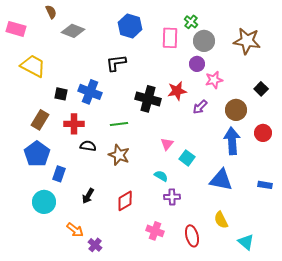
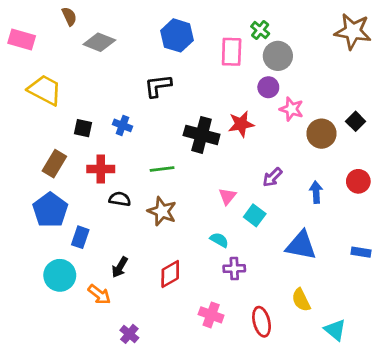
brown star: (247, 41) -> (353, 31), moved
pink star: (214, 80) -> (292, 109), turned 30
blue cross: (90, 92) -> (122, 125), size x0.6
purple arrow: (200, 107) -> (272, 177), moved
brown circle: (236, 110) -> (321, 134), moved
blue arrow: (232, 141) -> (316, 192), size x0.6
orange arrow: (75, 230) -> (99, 294), moved

